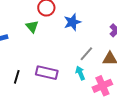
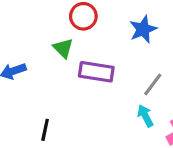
blue star: (72, 22) -> (143, 29), moved
purple rectangle: (47, 73) -> (96, 72), moved

